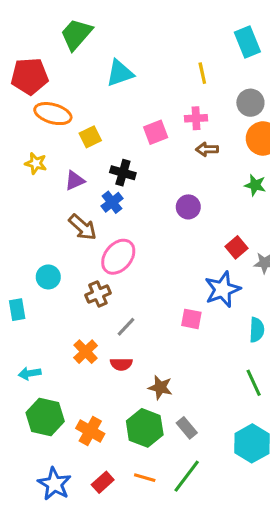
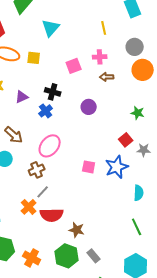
cyan triangle: (120, 73) -> (51, 28), turned -30
yellow square: (90, 137) -> (34, 58), moved, turned 32
green star: (255, 185) -> (138, 113), moved
purple circle: (188, 207) -> (89, 107), moved
brown arrow: (82, 227) -> (14, 135), moved
pink square: (191, 319) -> (89, 167), moved
gray line: (126, 327) -> (43, 192), moved
red semicircle: (121, 364) -> (52, 215), size x1.6

